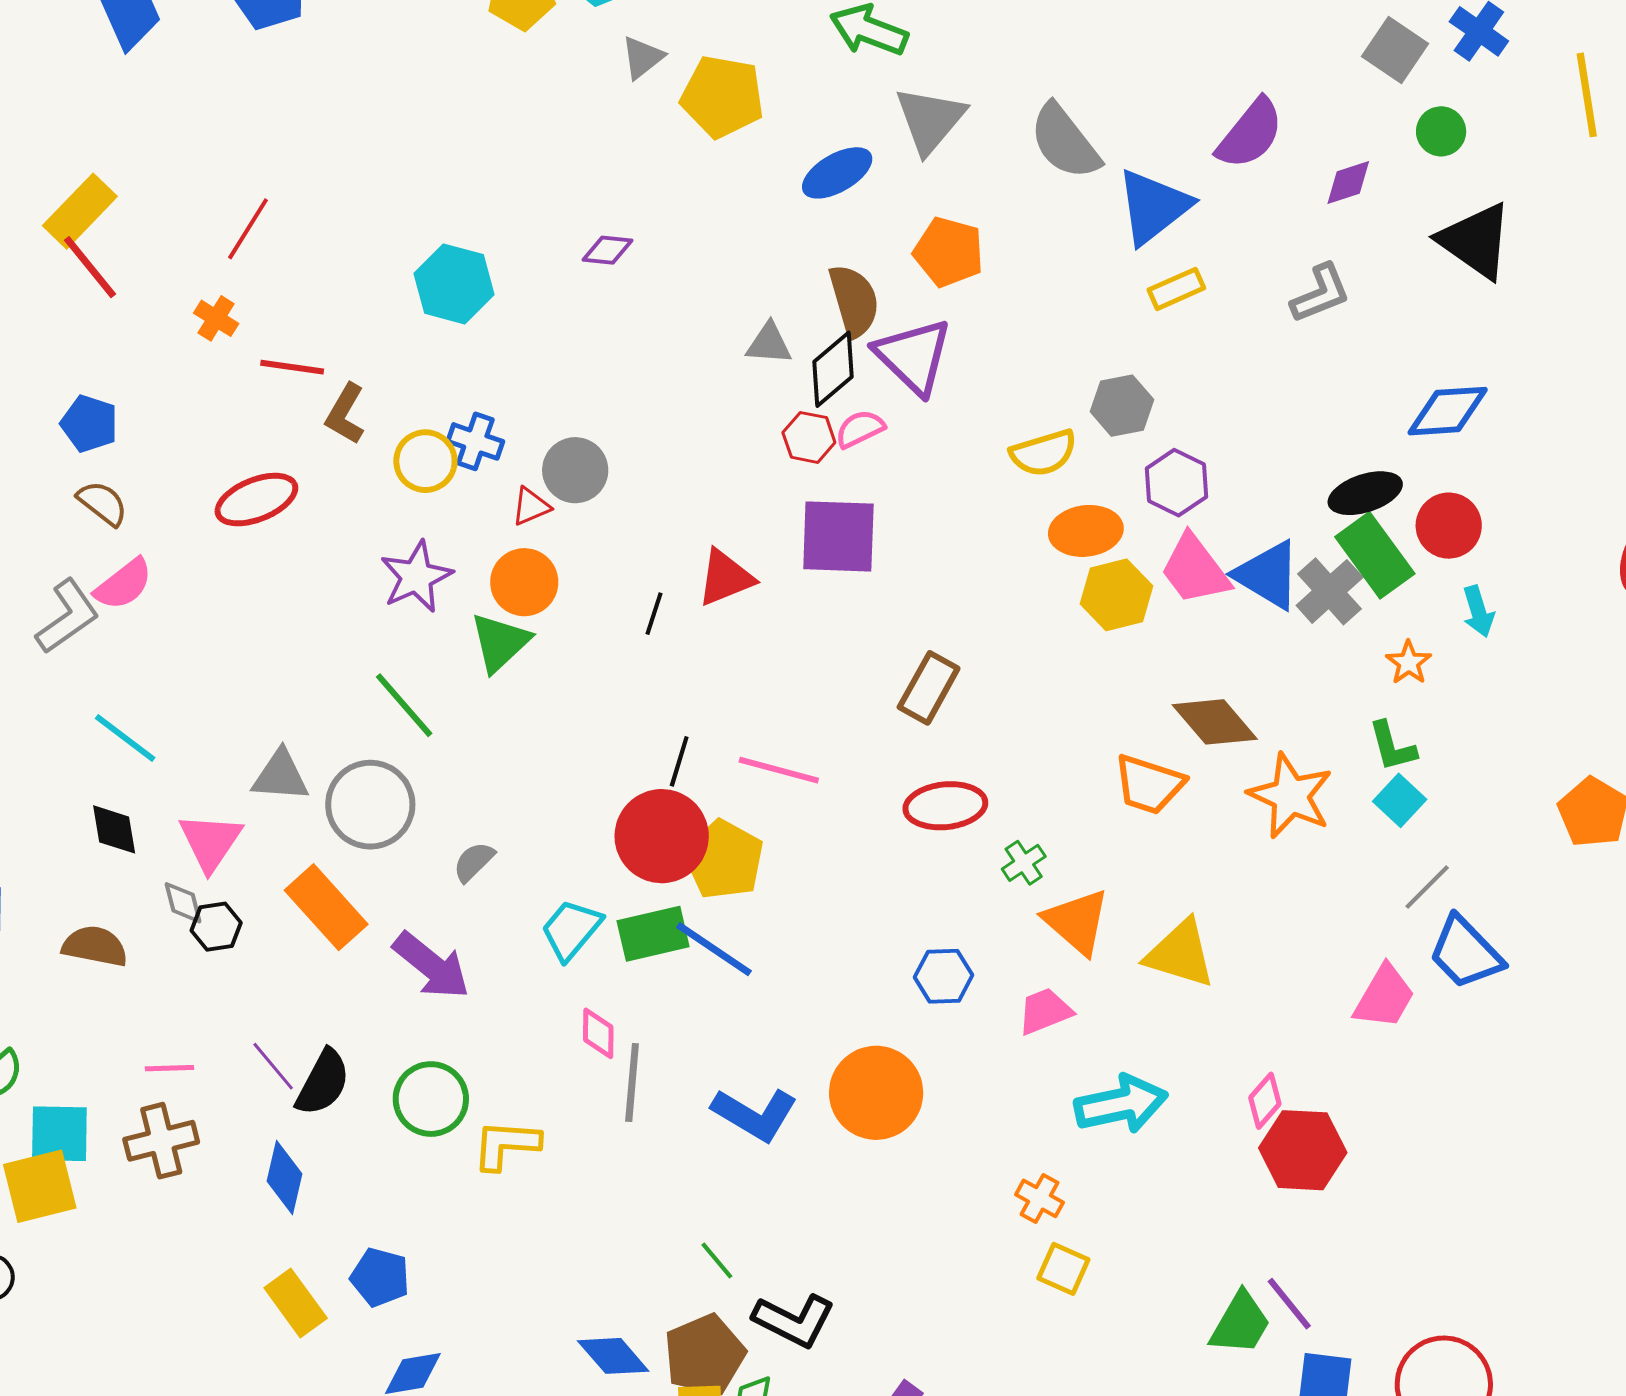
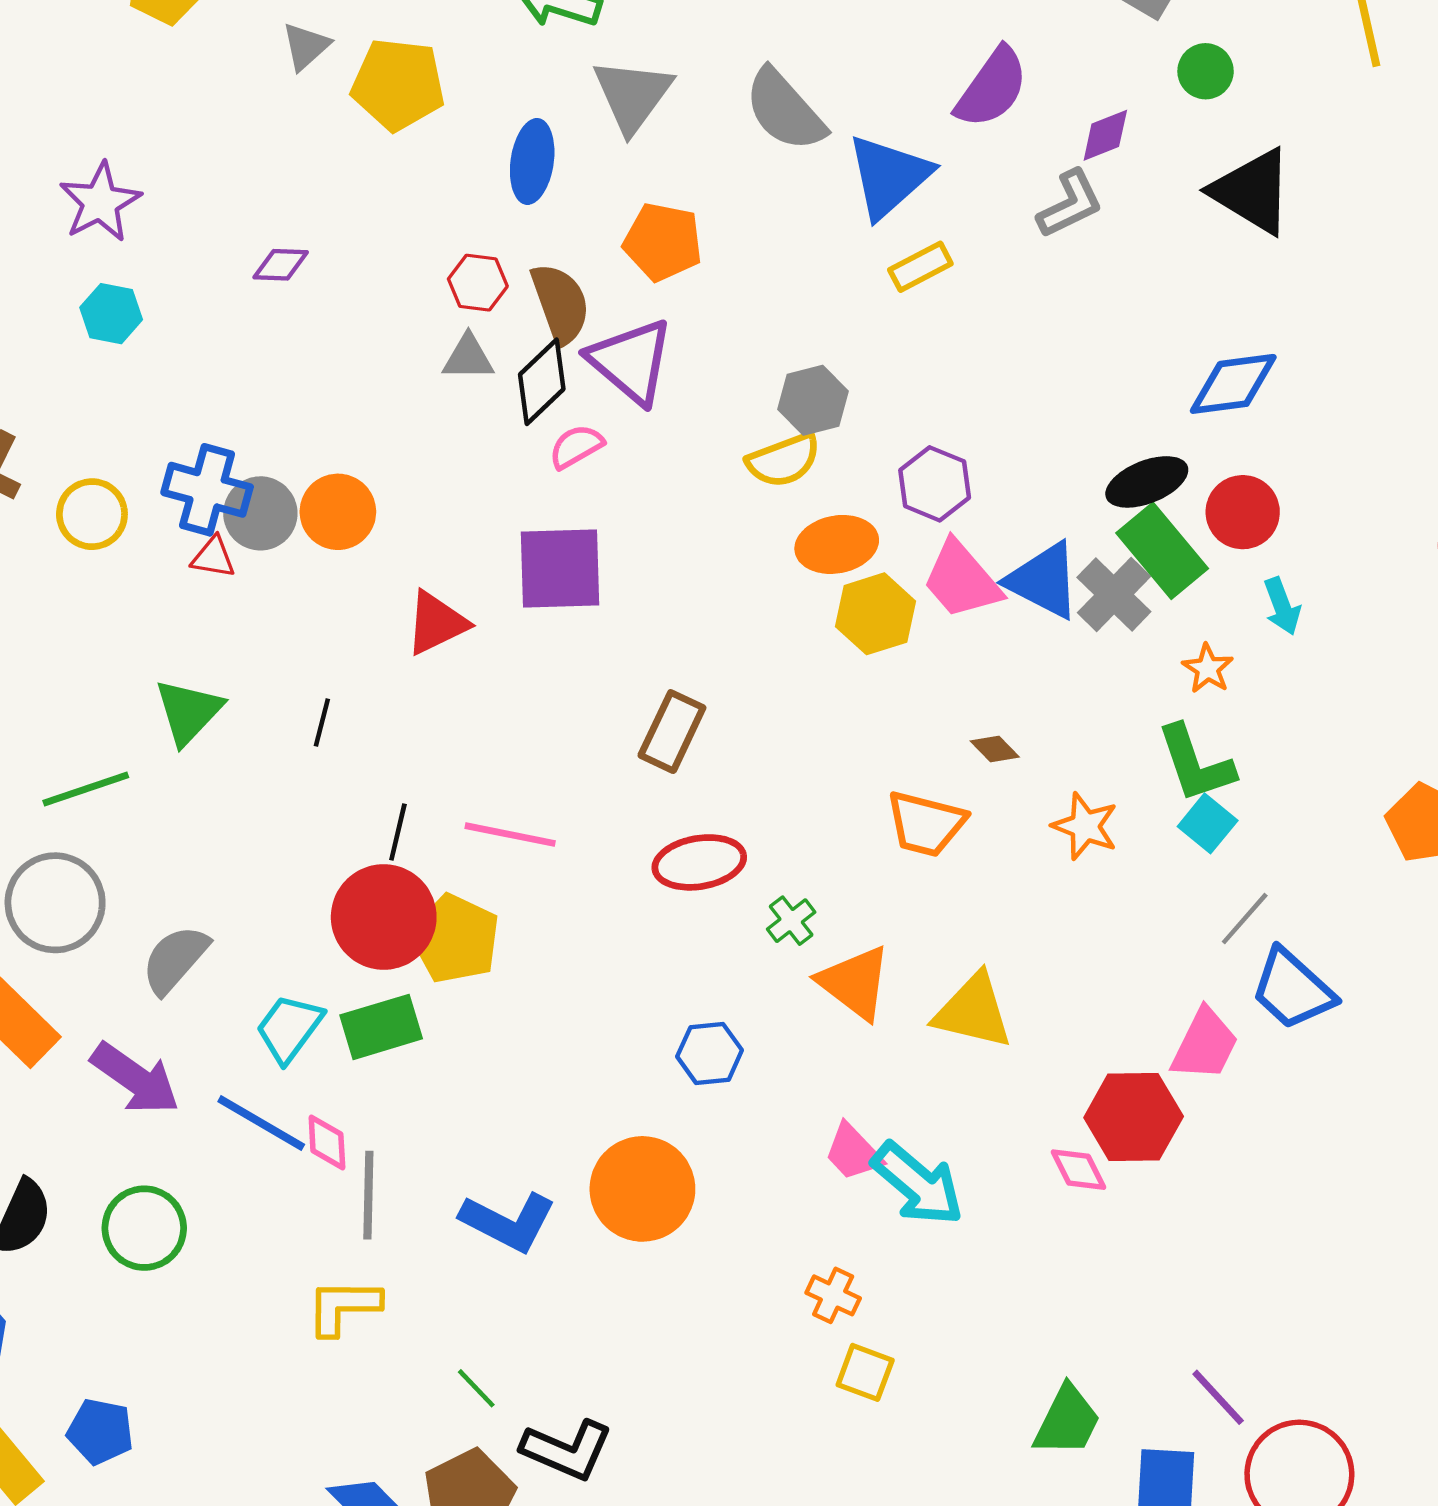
blue ellipse: (837, 173) -> (532, 161), turned -48
cyan hexagon: (454, 284) -> (111, 314), size x0.7
gray L-shape: (1320, 293) -> (1070, 204), moved
gray hexagon: (1122, 406) -> (813, 400), moved
red hexagon: (809, 437) -> (478, 283), moved
blue cross: (475, 441) -> (207, 490), moved, size x1.4
red triangle: (531, 506) -> (213, 557), turned 36
purple star: (416, 577) -> (100, 202), moved
orange circle: (524, 582) -> (338, 512), moved
black line: (654, 614) -> (322, 723), moved
green line: (404, 705) -> (86, 789), turned -64
brown diamond: (1215, 722) -> (995, 749), size x0.5
green L-shape: (1392, 746) -> (1195, 764), size x1.4
orange star: (1291, 796) -> (1085, 826), size x0.7
gray semicircle: (474, 862) -> (175, 959), size x1.5
blue line: (714, 949) -> (261, 1123), moved
pink trapezoid: (1045, 1011) -> (853, 1152), moved, turned -108
pink diamond: (1265, 1101) -> (1078, 1170), turned -64
cyan arrow: (1121, 1104) -> (918, 1184), turned 56
yellow L-shape: (506, 1145) -> (343, 1307), moved
red hexagon: (1303, 1150) -> (1134, 1117), moved
purple line: (1289, 1304) -> (1218, 1397), moved

